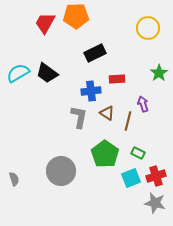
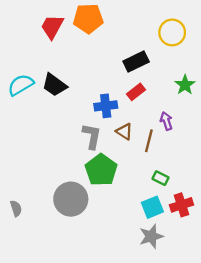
black rectangle: (95, 53) -> (136, 62), moved
red rectangle: (117, 79) -> (136, 92), turned -35
green pentagon: (105, 154) -> (101, 170), moved
gray star: (155, 203) -> (151, 236), moved, turned -30

